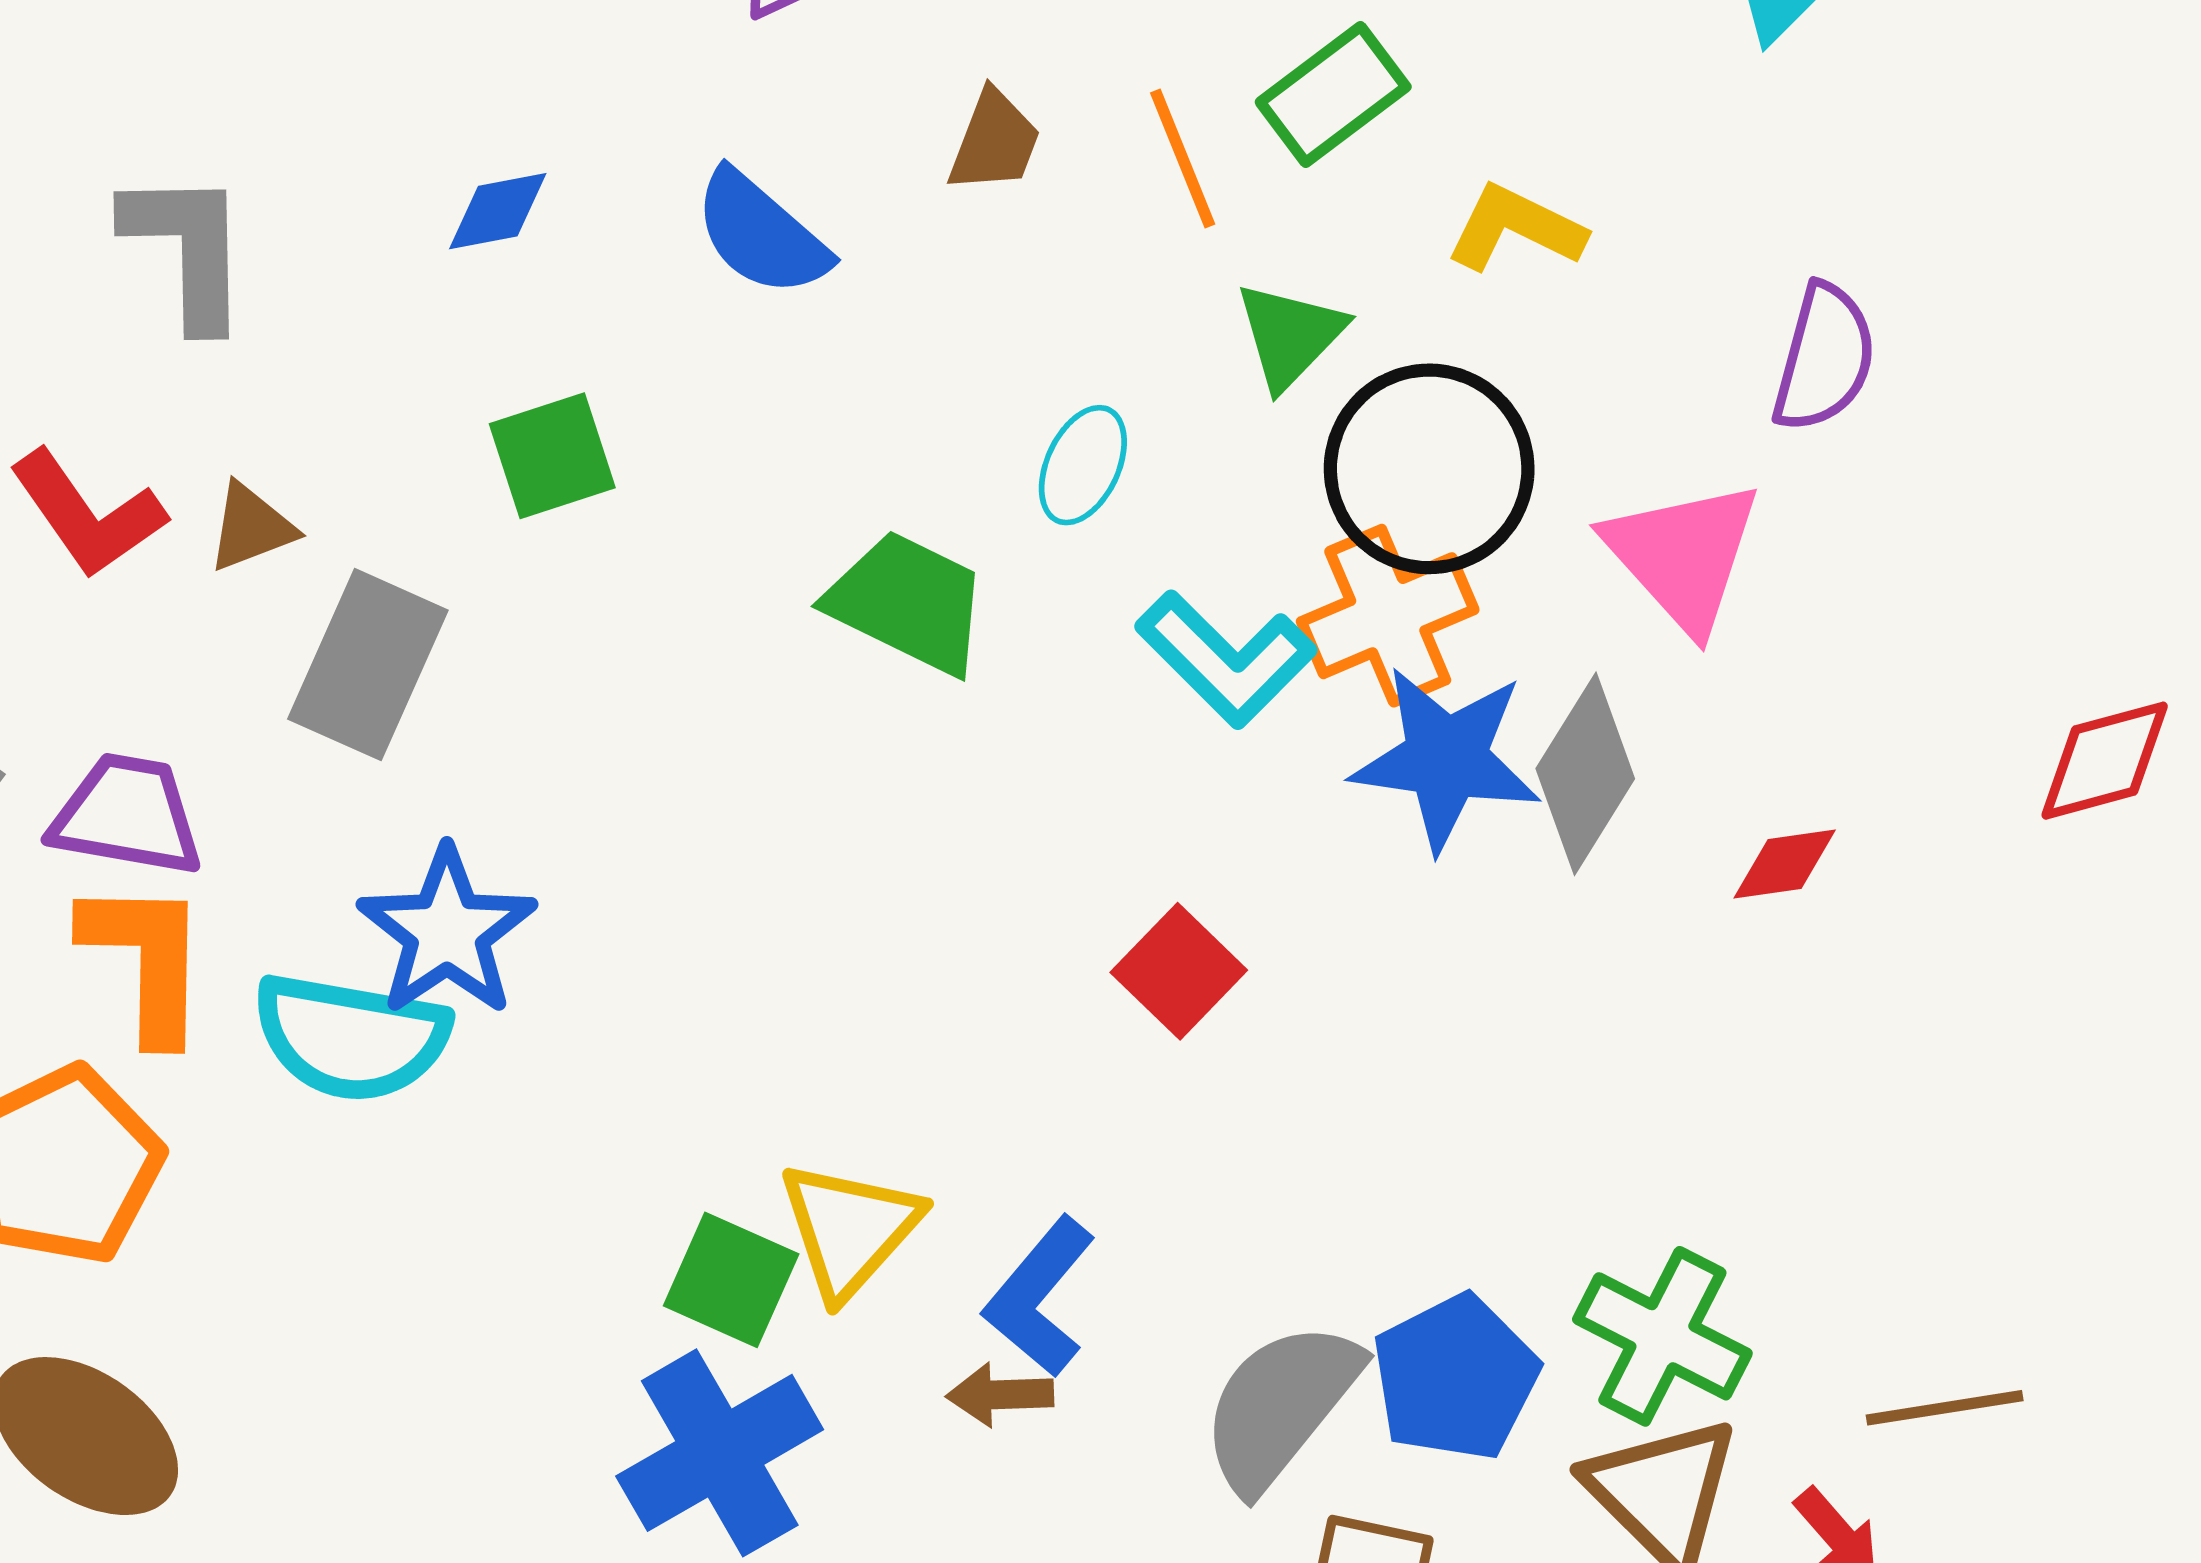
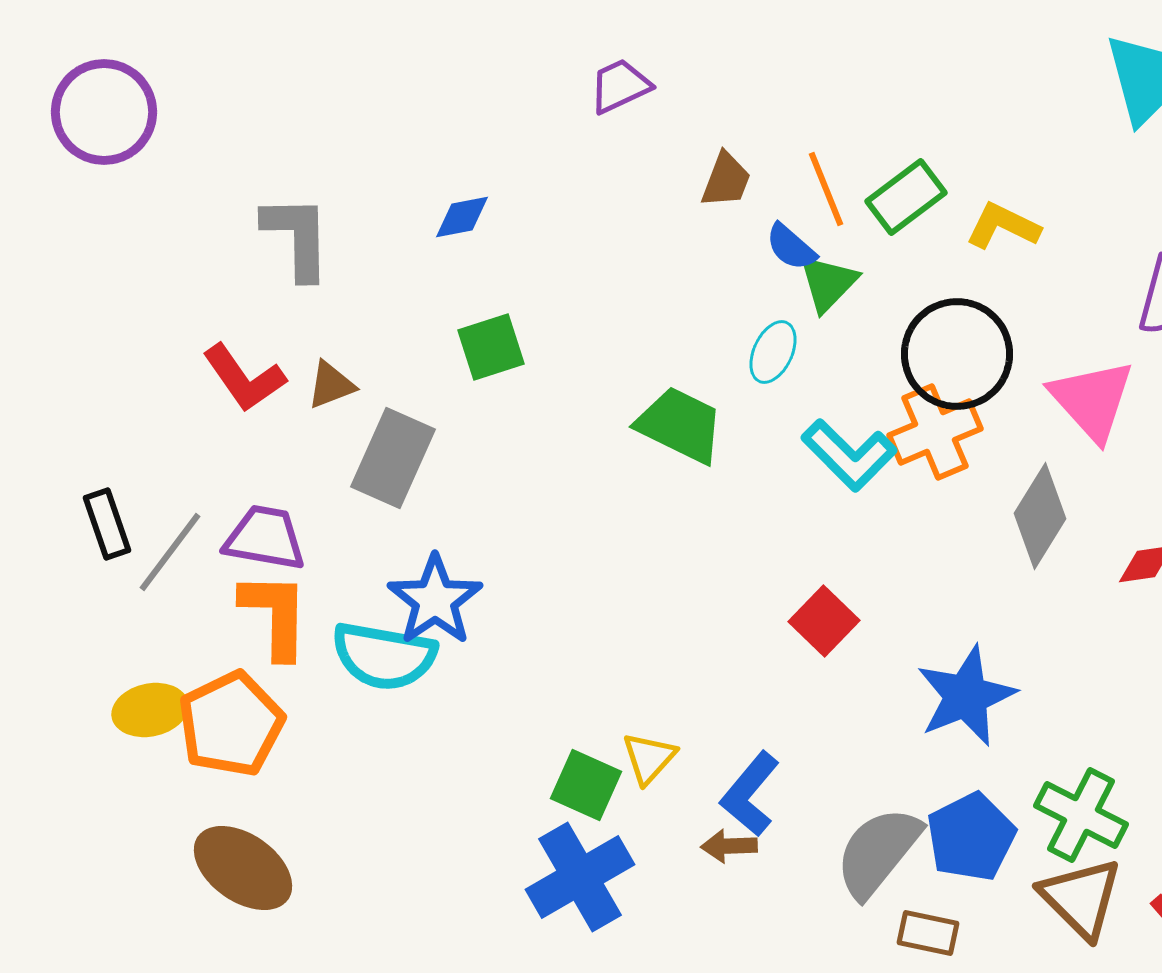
green rectangle: (1333, 94) -> (906, 197), moved
blue semicircle: (761, 234) -> (791, 247), moved, size x0.7
green triangle: (1290, 335) -> (828, 283), moved
blue star: (1446, 759) -> (966, 696), moved, turned -30
yellow triangle: (850, 1229) -> (649, 758), size x0.7

